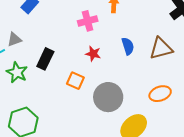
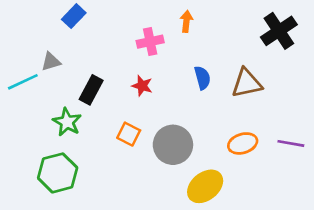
red star: (93, 54) -> (142, 86), moved
green star: (17, 72) -> (67, 122), moved
orange square: (75, 81) -> (129, 134), moved

